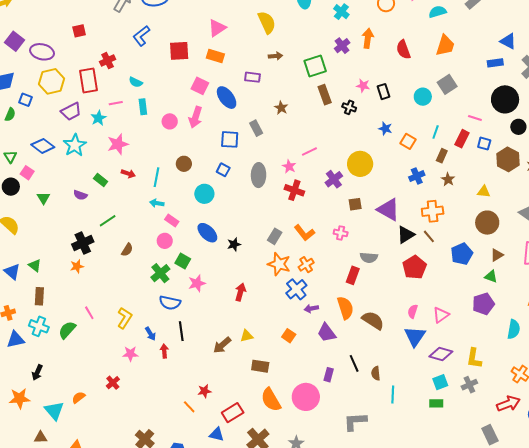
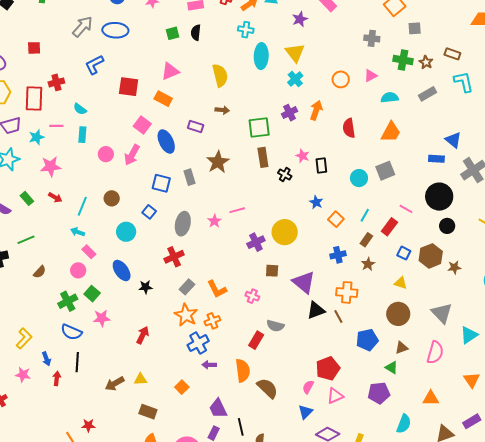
brown star: (281, 108) -> (218, 162), size x1.6
blue square: (484, 144) -> (404, 253), moved
red cross: (294, 190) -> (174, 257), moved, turned 36
red pentagon: (414, 267) -> (328, 369), moved
purple trapezoid: (327, 333) -> (218, 408), moved
blue triangle: (415, 336) -> (306, 412), size x0.7

